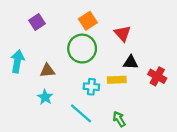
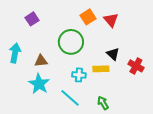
orange square: (88, 21) -> (88, 17), moved
red triangle: (123, 34) -> (111, 20), moved
black triangle: (131, 62) -> (113, 54), turned 40
cyan star: (45, 97) -> (39, 84), size x1.5

